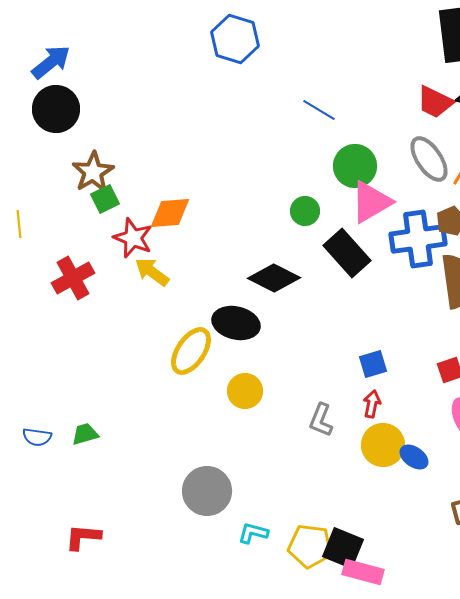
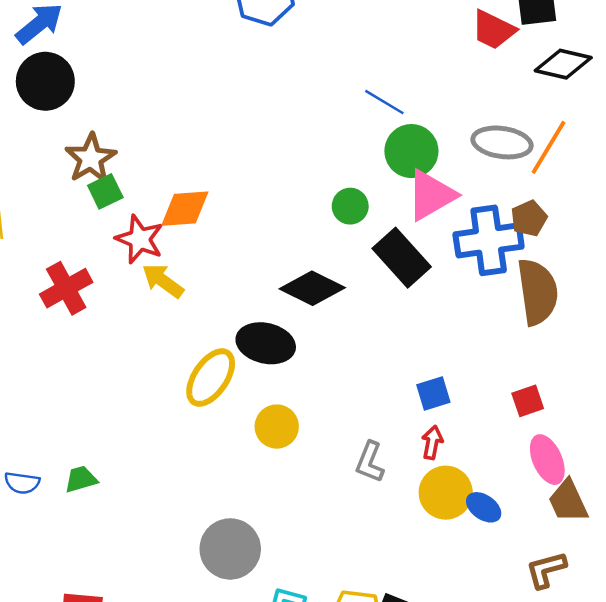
red trapezoid: (435, 102) -> (493, 30), moved
blue line: (319, 110) -> (384, 102), moved
gray ellipse: (429, 159) -> (502, 142), turned -48

